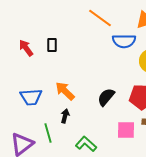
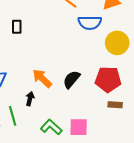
orange arrow: (65, 91) -> (42, 78), moved
pink square: (126, 130) -> (79, 127), moved

